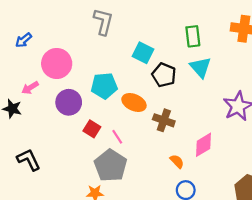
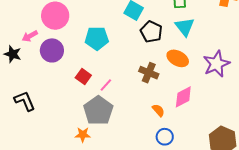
purple circle: (69, 102) -> (52, 50), moved
orange ellipse: (134, 102) -> (178, 58), moved
pink line: (117, 137) -> (106, 85), turned 72

